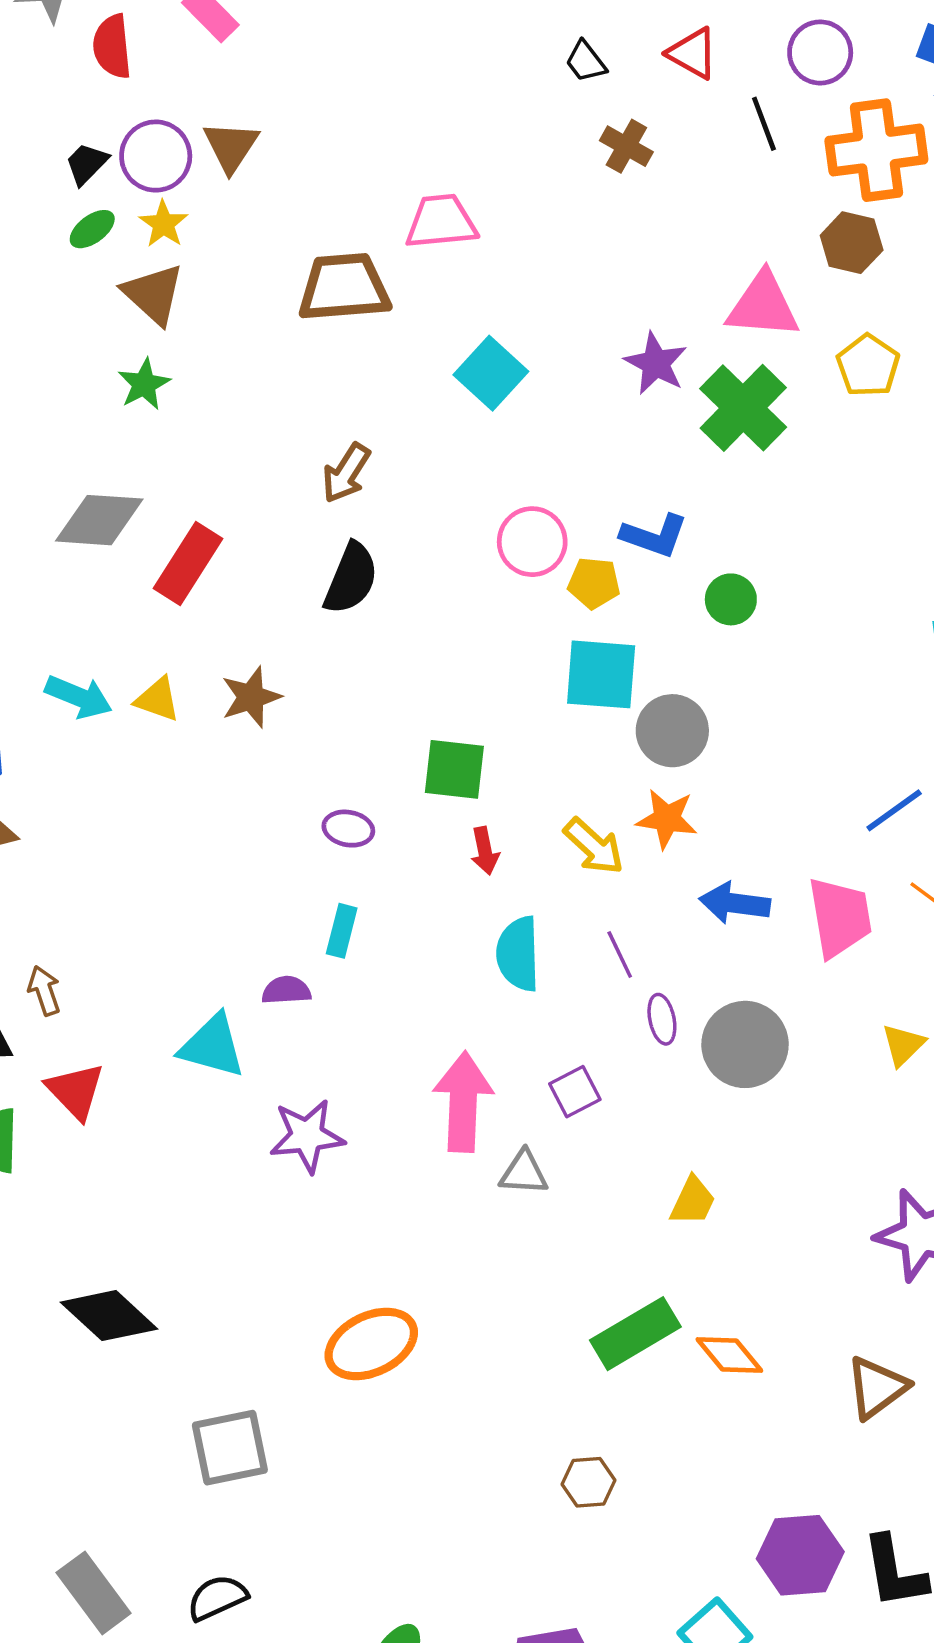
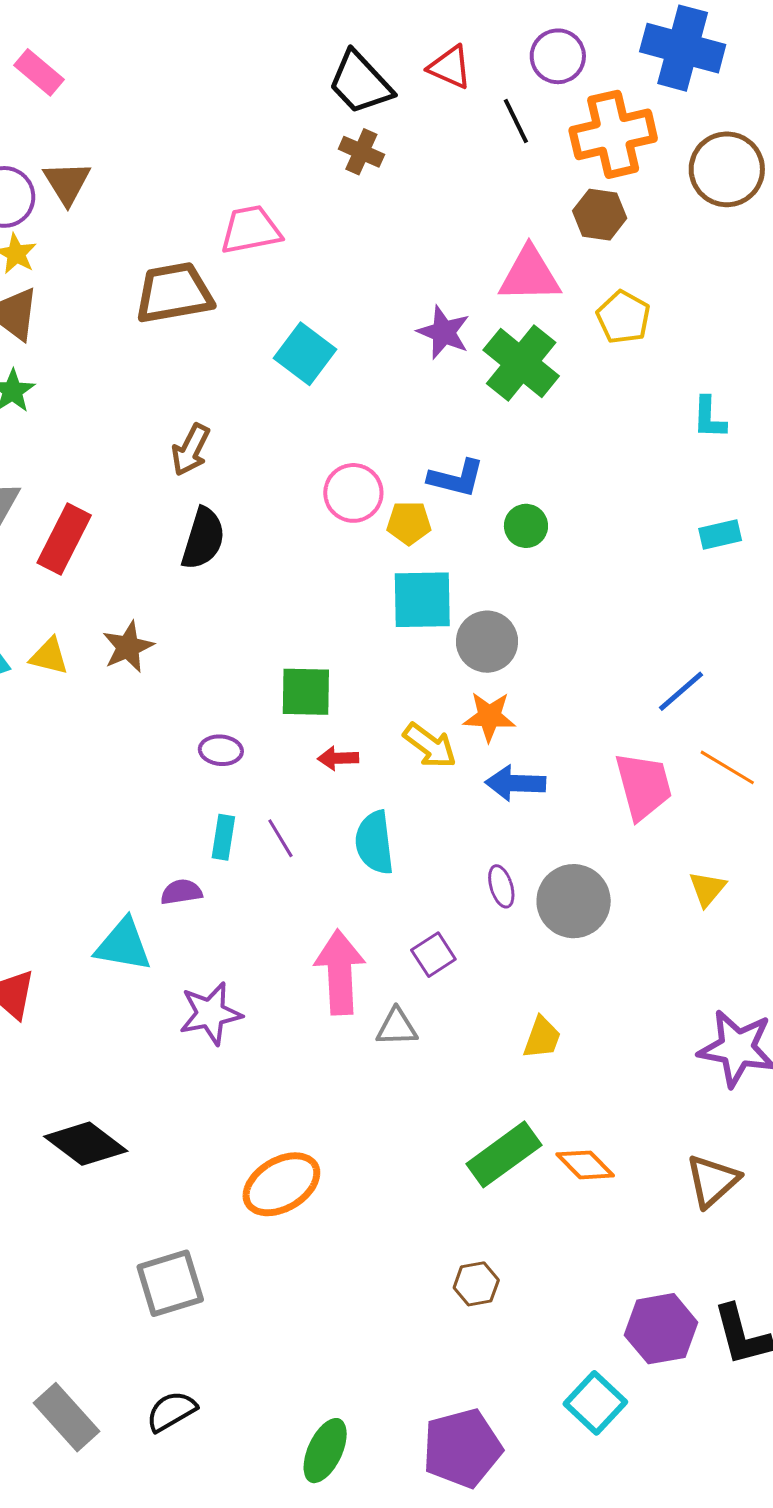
black trapezoid: (586, 62) -> (360, 83), size x1.8
brown cross: (626, 146) -> (361, 152), moved
red arrow: (485, 851) -> (338, 758), turned 105
blue arrow: (735, 903) -> (515, 783), moved
purple line: (620, 955) -> (280, 838), moved
black diamond: (109, 1316) -> (86, 1144), moved

